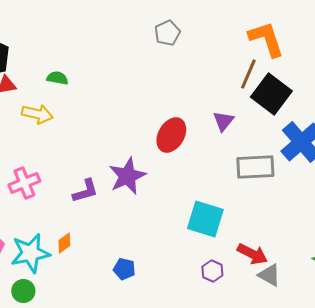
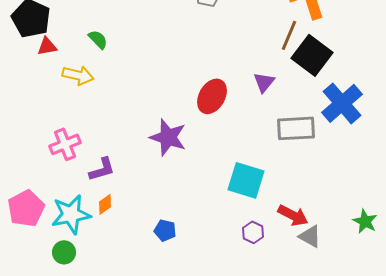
green semicircle: (57, 78) -> (98, 39), turned 35
purple star: (127, 176) -> (168, 137), turned -30
purple L-shape: (85, 191) -> (102, 169), moved

